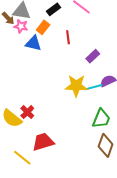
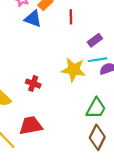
cyan line: (93, 87) -> (98, 60), moved
red cross: (27, 112) -> (33, 84), moved, turned -32

